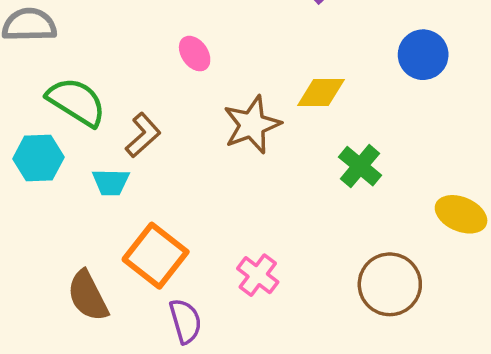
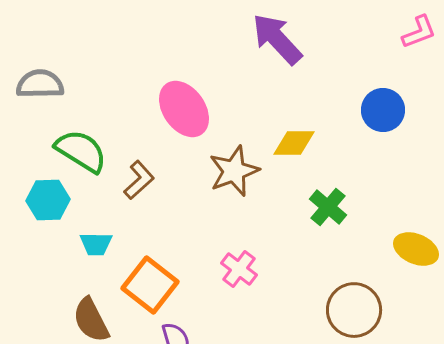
pink ellipse: (195, 54) -> (184, 109), size x1.8
cyan trapezoid: (111, 182) -> (96, 244), moved
pink cross: (258, 275) -> (239, 269), moved

